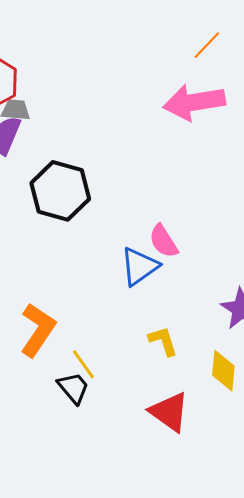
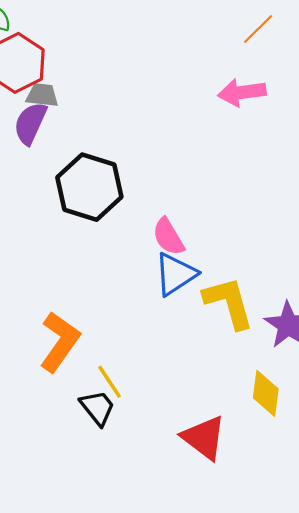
pink arrow: (194, 102) -> (242, 92), size x0.7
pink semicircle: (163, 241) -> (168, 237), moved
yellow L-shape: (163, 341) -> (229, 303), moved, size x1.6

